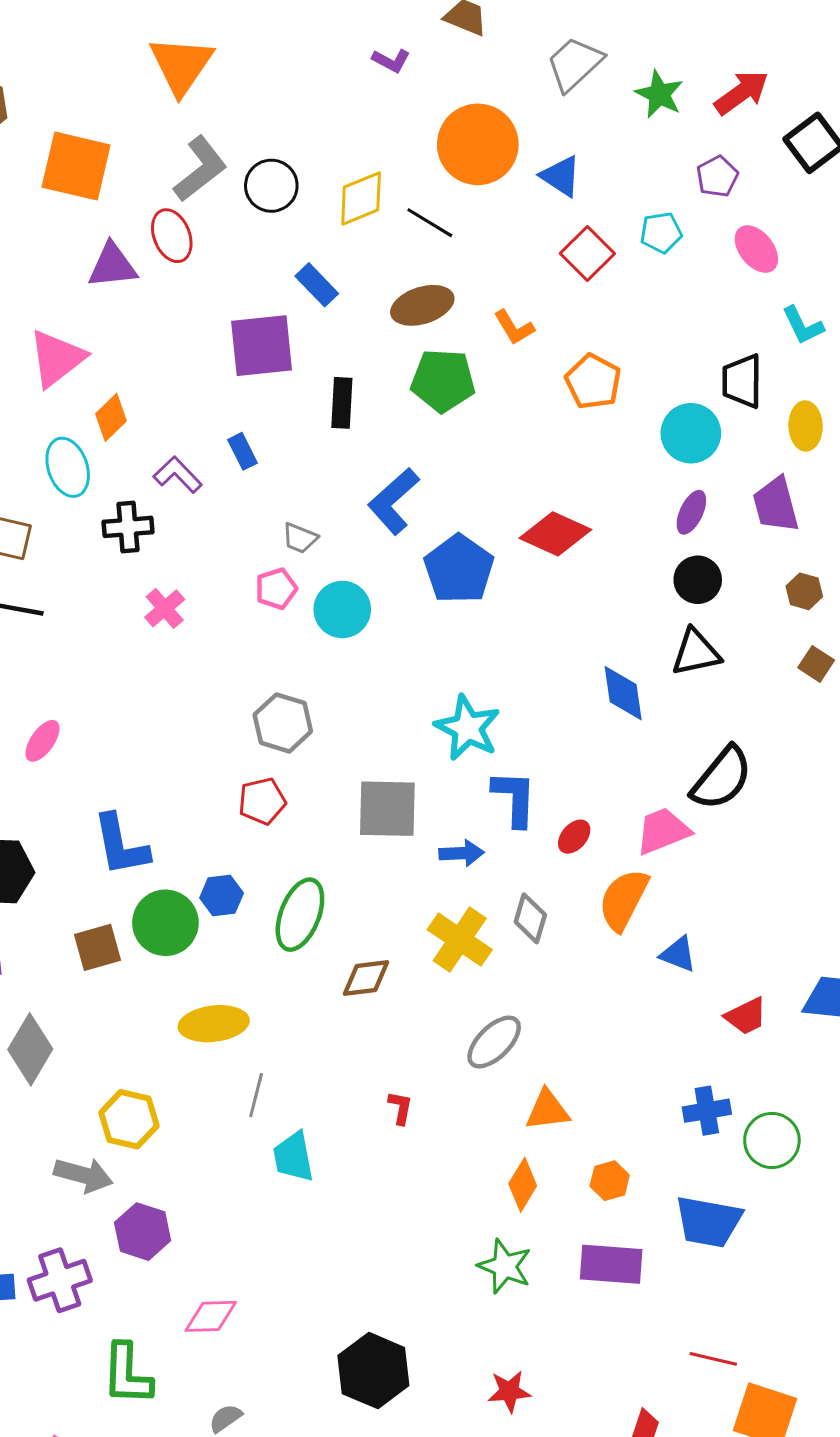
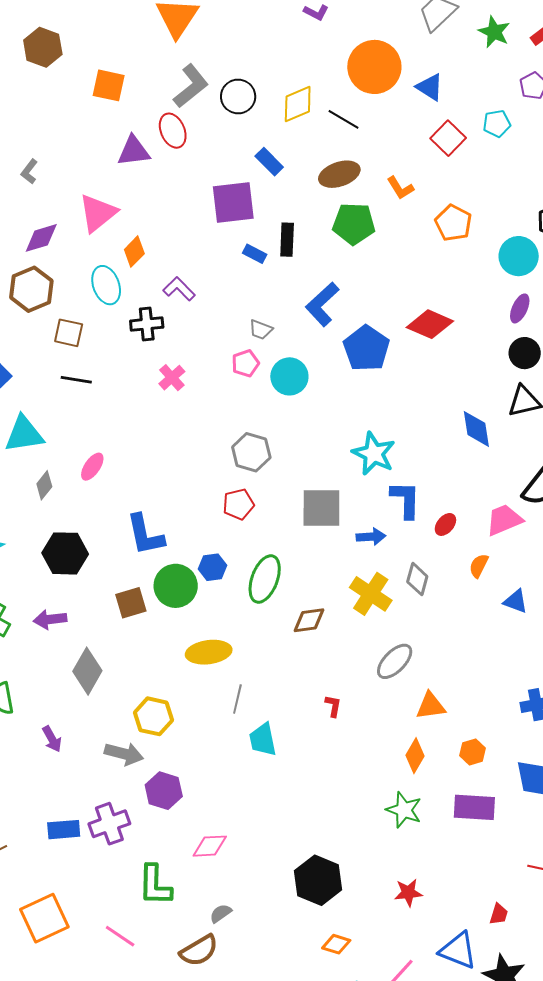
orange square: (76, 166) -> (109, 85), size x0.7
blue rectangle: (242, 451) -> (255, 254), moved, turned -35
orange semicircle: (623, 900) -> (479, 566), size x0.6

